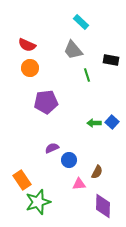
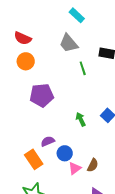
green arrow: (94, 123) -> (81, 119), moved, turned 64
orange rectangle: (22, 180) -> (34, 159), moved
pink triangle: (79, 184) -> (75, 168), moved, turned -32

